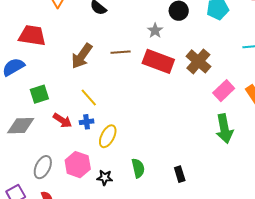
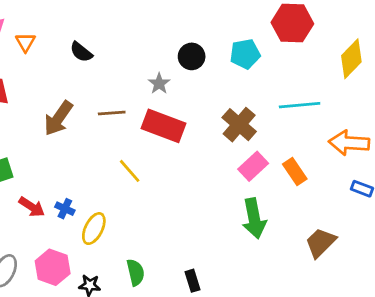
brown cross: (198, 61) -> (239, 125), moved
yellow line: (89, 98) -> (130, 171), moved
blue cross: (87, 122) -> (65, 209), turned 32

